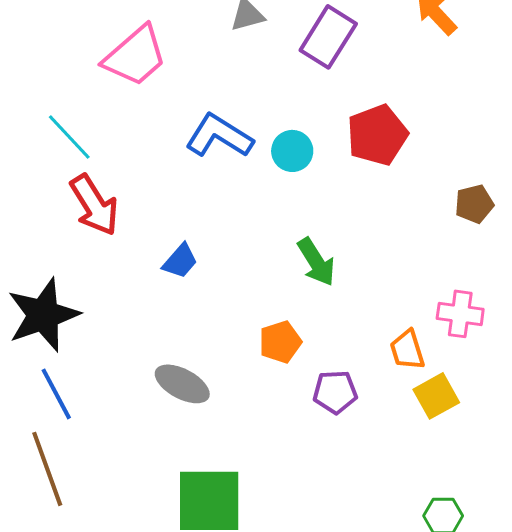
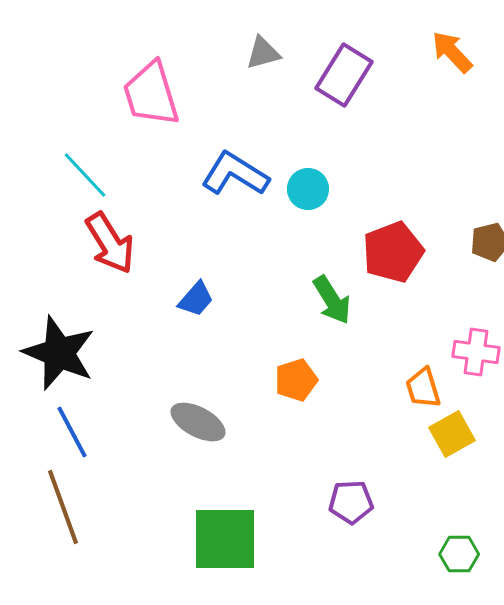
pink trapezoid: (135, 56) -> (151, 94), turned 114
red pentagon: (377, 135) -> (393, 252), moved
black star: (43, 315) -> (59, 353), turned -30
purple pentagon: (335, 392) -> (351, 502), moved

